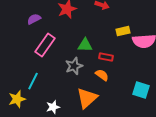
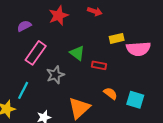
green triangle: (85, 45) -> (77, 53), turned 35
gray star: (74, 66) -> (55, 75), moved
orange semicircle: (102, 75) -> (110, 93), moved

